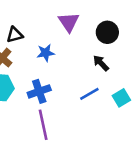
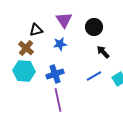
purple triangle: (69, 22) -> (64, 20), moved
black circle: (107, 32) -> (94, 27), moved

